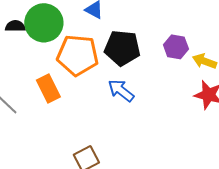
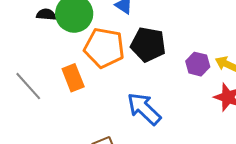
purple hexagon: (176, 47) -> (198, 64), moved
blue arrow: (121, 90) -> (144, 109), moved, size x1.4

